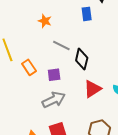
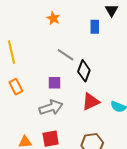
orange star: (45, 21) -> (53, 18), moved
orange rectangle: (29, 67) -> (16, 87), moved

